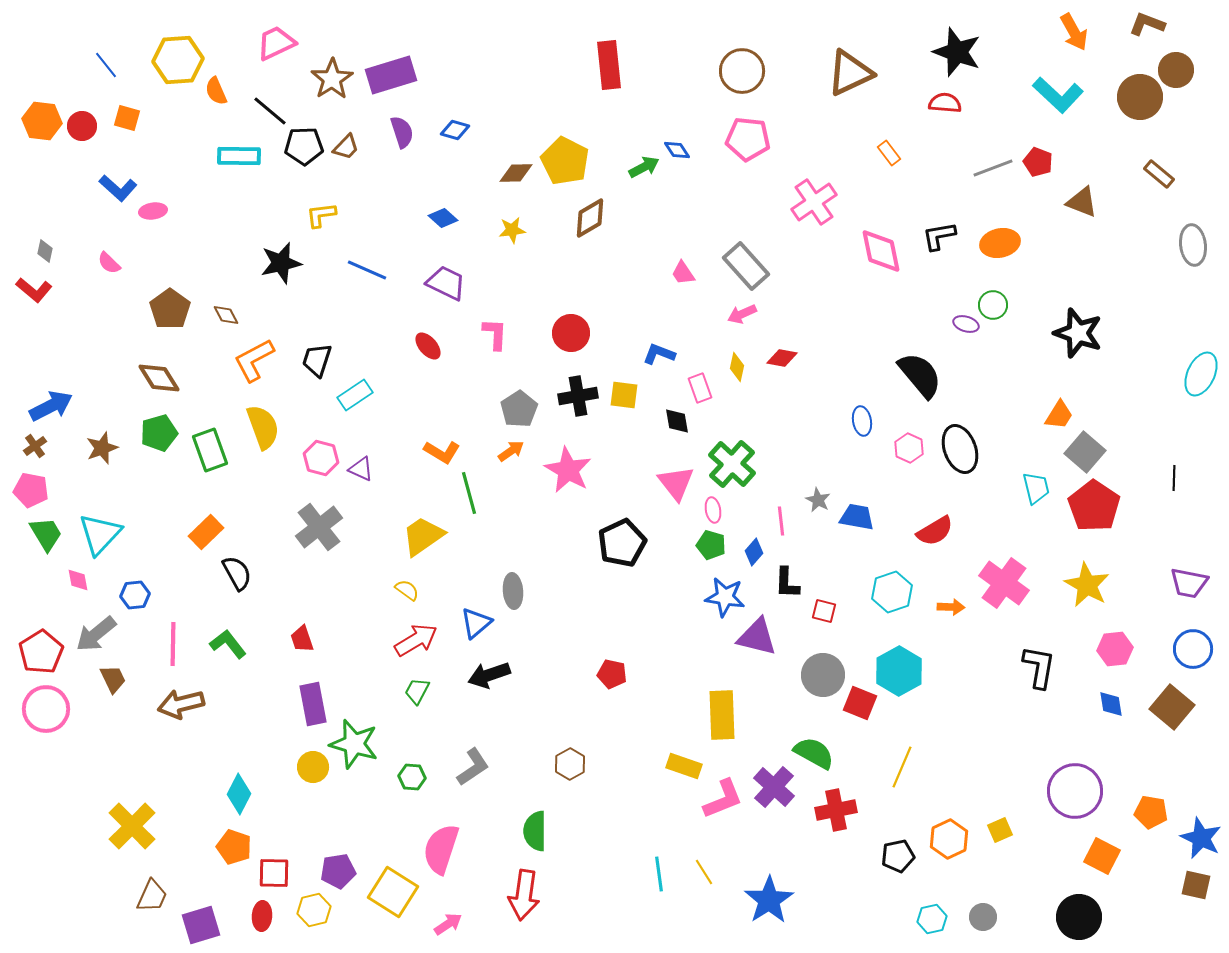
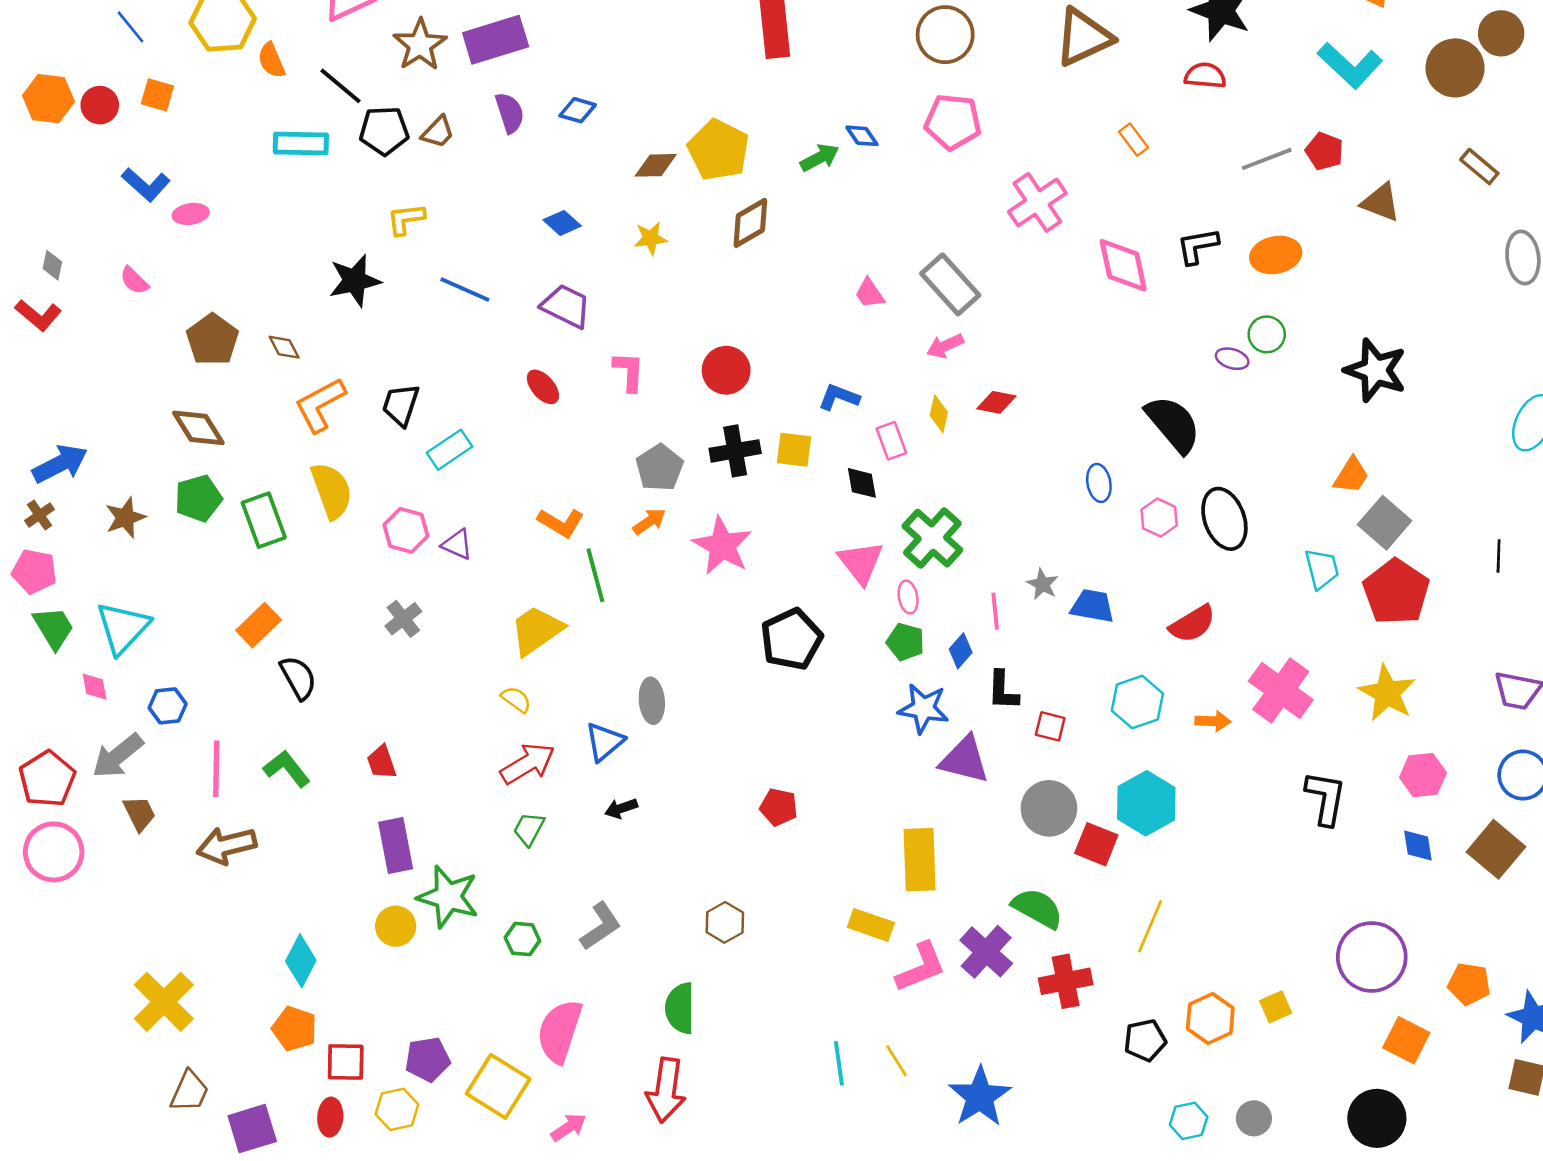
gray cross: (319, 527) -> (403, 619), size x0.6
black arrow: (489, 675) -> (621, 808), size x0.6

